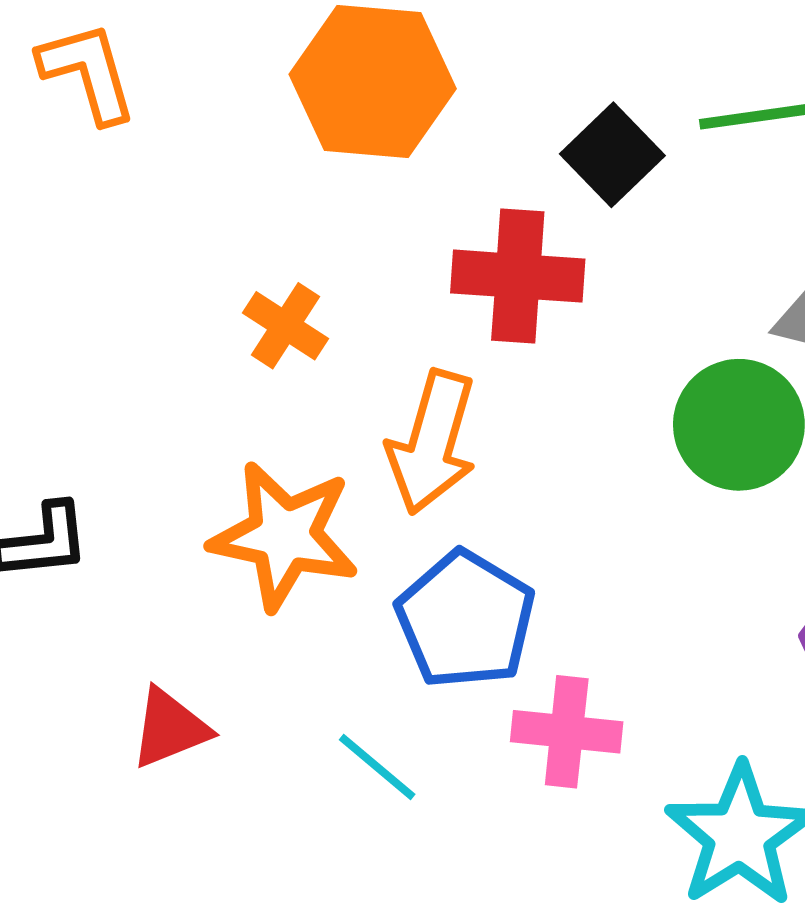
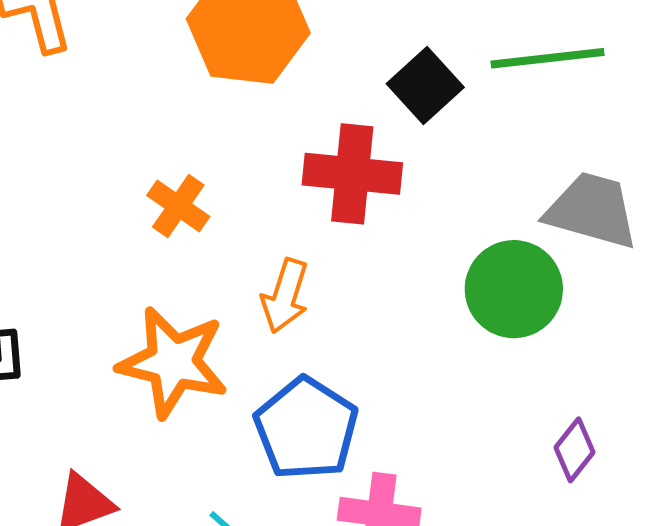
orange arrow: (432, 442) -> (285, 296), size x0.7

